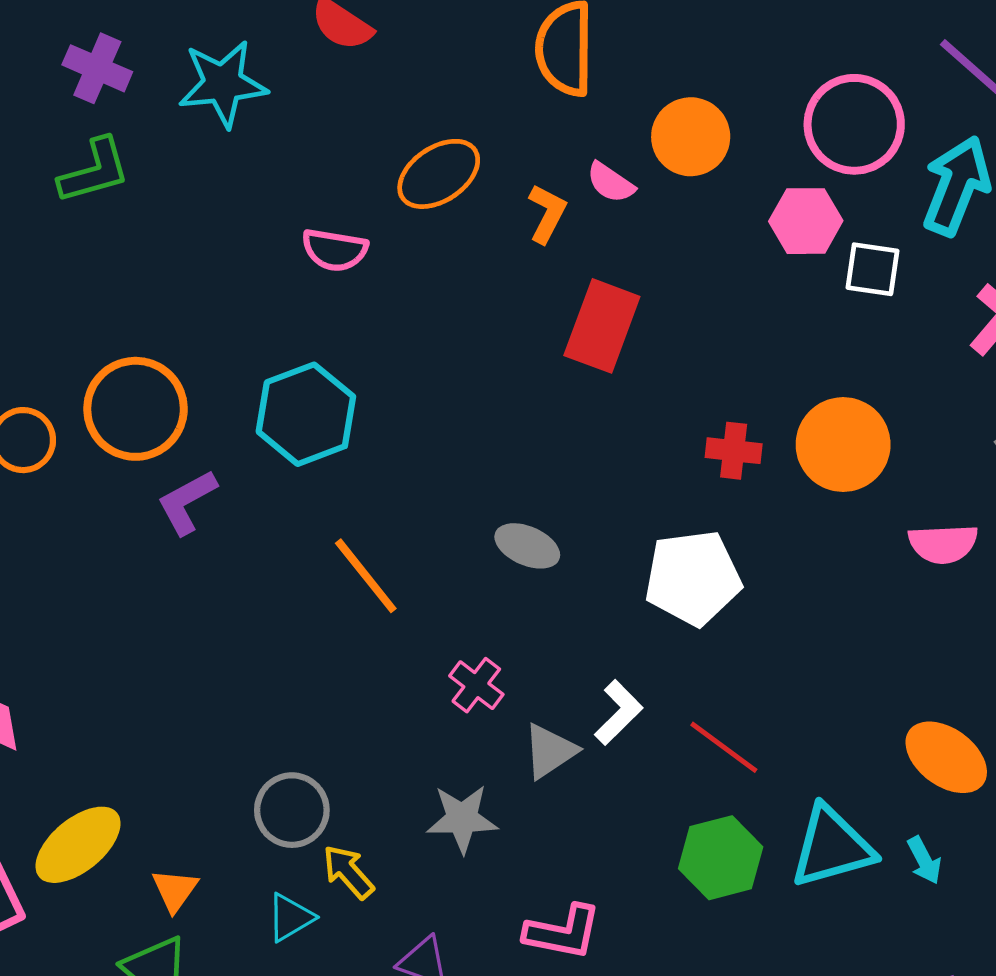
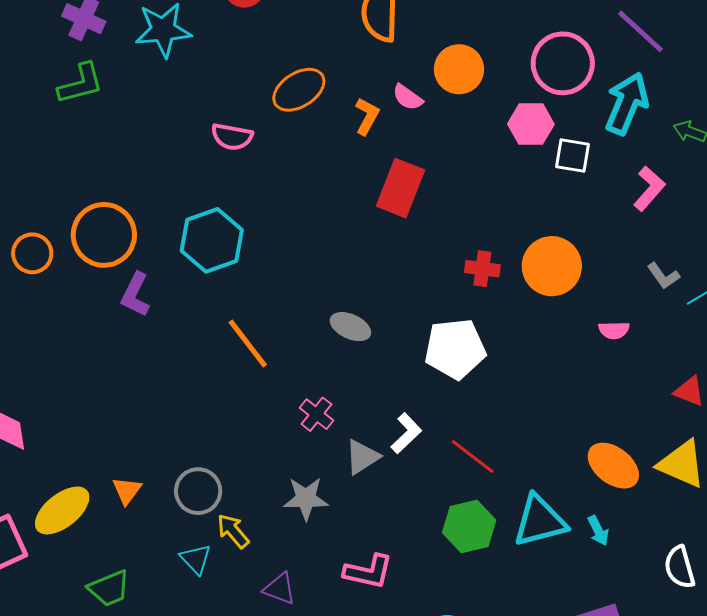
purple L-shape: (187, 502) -> (135, 295), turned -36
pink semicircle: (943, 544) -> (614, 330), size x0.7
orange triangle: (175, 890) -> (127, 490), moved
cyan triangle: (290, 917) -> (196, 559), turned -44

